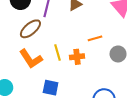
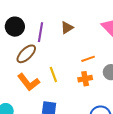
orange cross: (77, 57) -> (85, 79), moved

